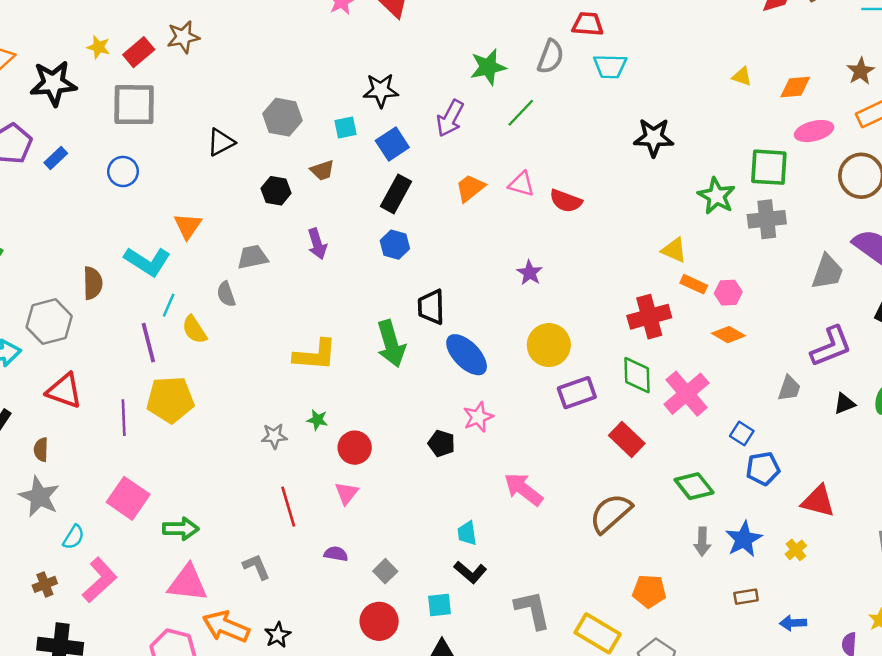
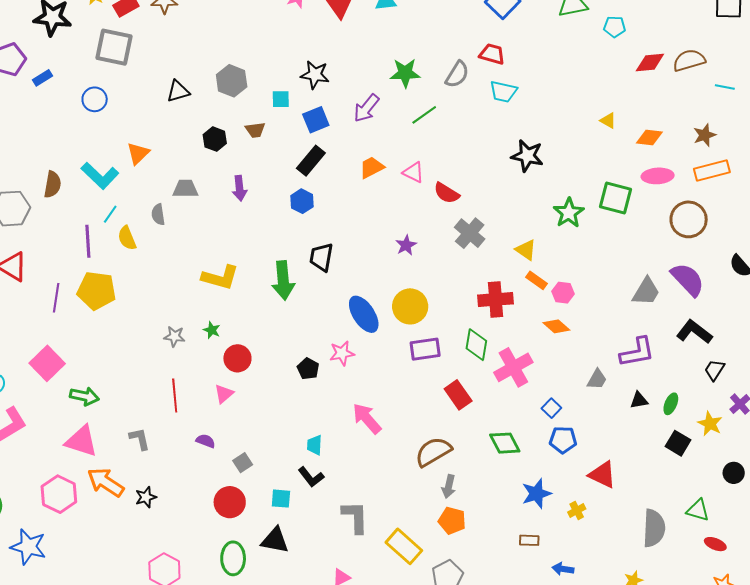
gray cross: (767, 219) -> (470, 233), moved, turned 36
blue ellipse: (467, 355) -> (364, 314), moved
gray arrow: (702, 542) -> (449, 486), moved

